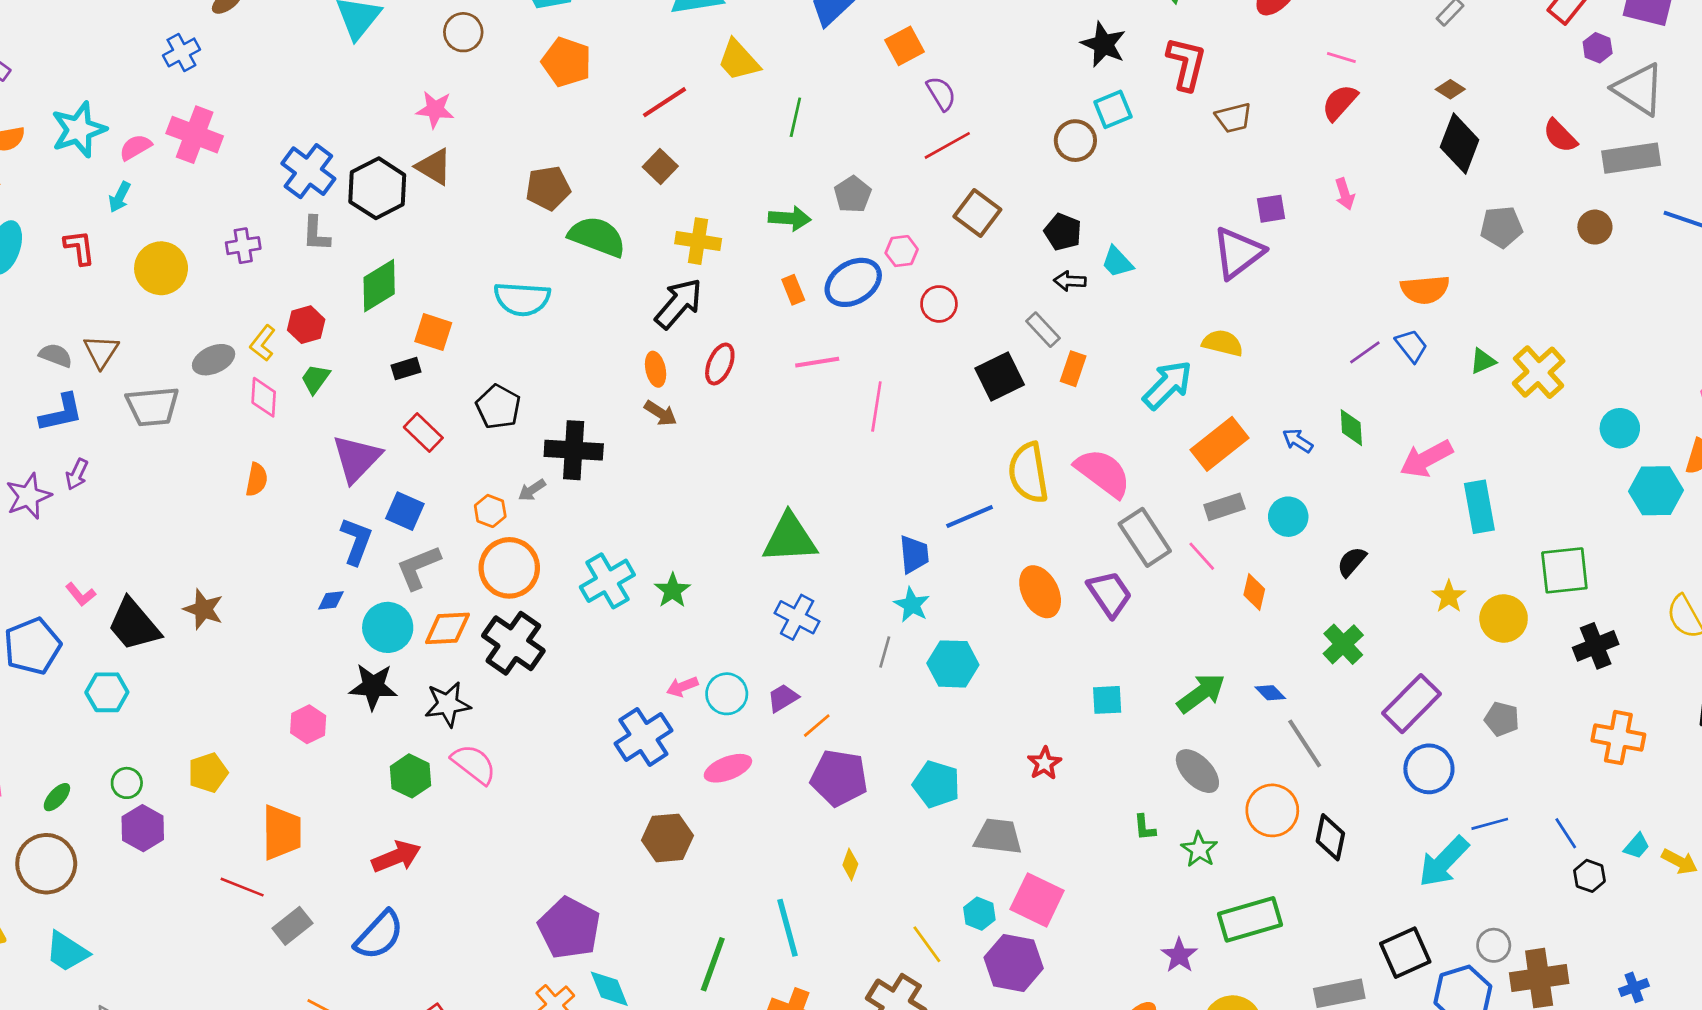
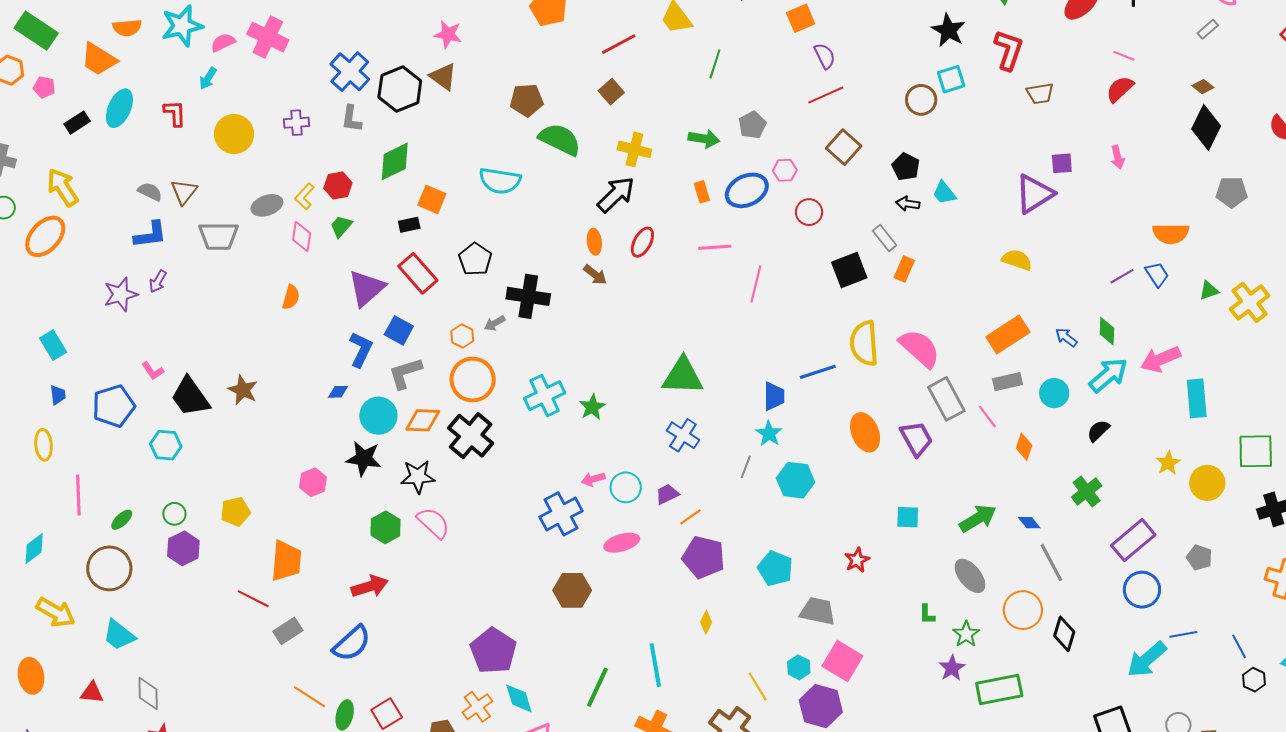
cyan arrow: (1168, 385) -> (1108, 375), moved
red rectangle: (423, 432) -> (418, 273), size x1.4
purple star: (1179, 955) -> (952, 668), moved

